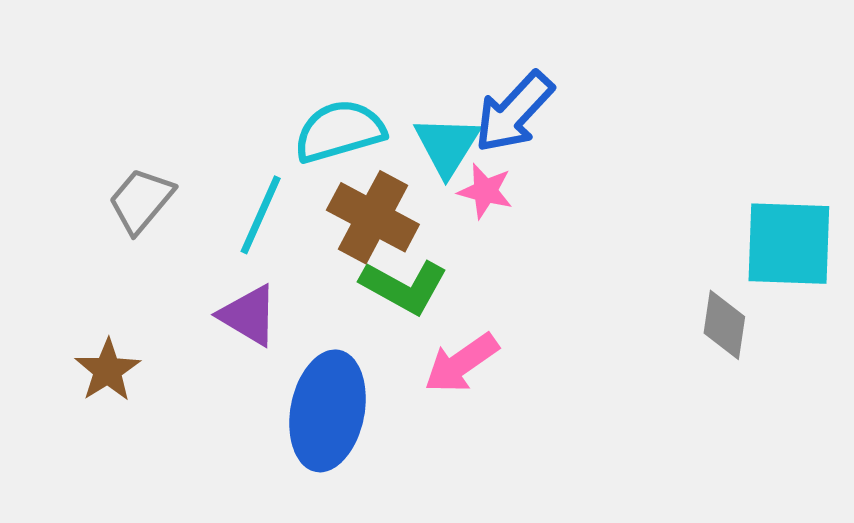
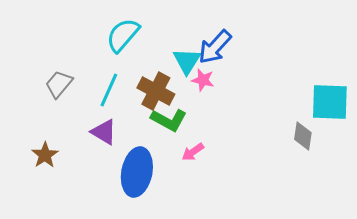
cyan semicircle: (339, 131) -> (123, 35), moved, turned -33
pink arrow: (461, 363) -> (193, 152), size x0.7

